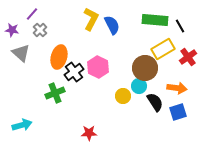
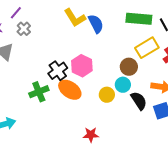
yellow L-shape: (91, 19) -> (75, 18), turned 120
orange ellipse: (59, 57) -> (70, 90), moved, turned -70
brown circle: (145, 68) -> (129, 67), size x0.7
red star: (89, 133) -> (91, 135), moved

